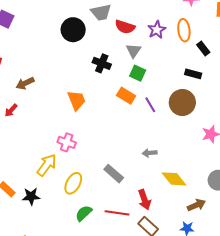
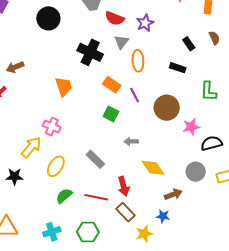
black circle: (73, 30) -> (48, 18), moved
orange ellipse: (184, 30) -> (138, 61), moved
black cross: (102, 63) -> (90, 52), size x1.4
green square: (138, 73) -> (111, 114), moved
brown circle: (182, 103) -> (167, 108), moved

